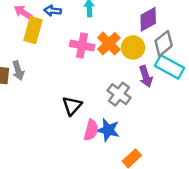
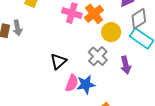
yellow circle: (133, 48) -> (111, 32), moved
purple arrow: (146, 76) -> (126, 65), moved
blue star: (108, 130) -> (86, 84), turned -30

